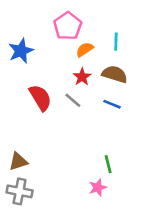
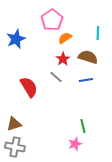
cyan line: (116, 42) -> (98, 33), moved
red semicircle: (40, 98) -> (29, 87), moved
blue line: (112, 104) -> (86, 80), turned -32

